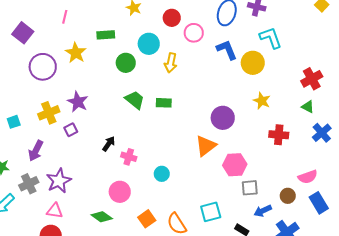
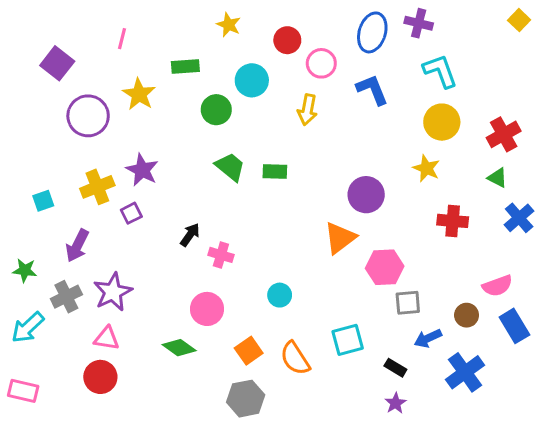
yellow arrow: (171, 63) -> (307, 110), moved
yellow circle: (253, 63) -> (442, 122), moved
cyan circle: (162, 174) -> (280, 295), moved

